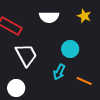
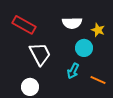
yellow star: (84, 16) -> (98, 30), moved
white semicircle: (49, 17) -> (72, 23), moved

